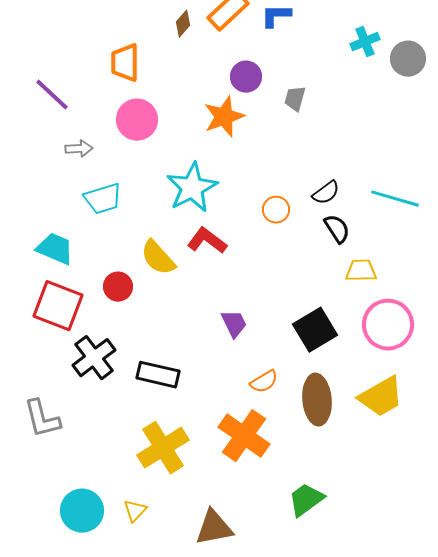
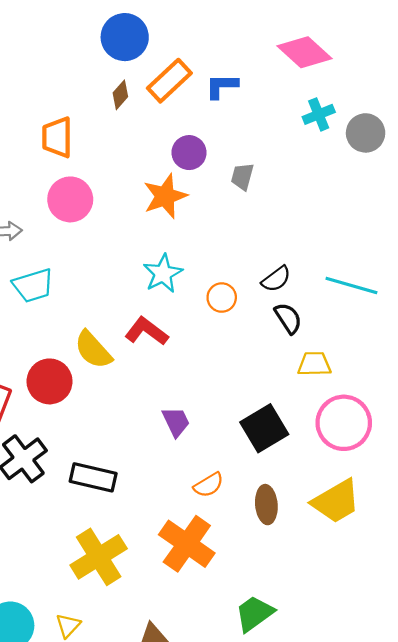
cyan star: (192, 188) -> (163, 274), moved, size x0.7
red circle: (118, 287) -> (50, 381), size x1.4
brown ellipse: (317, 400) -> (266, 505), size x0.7

